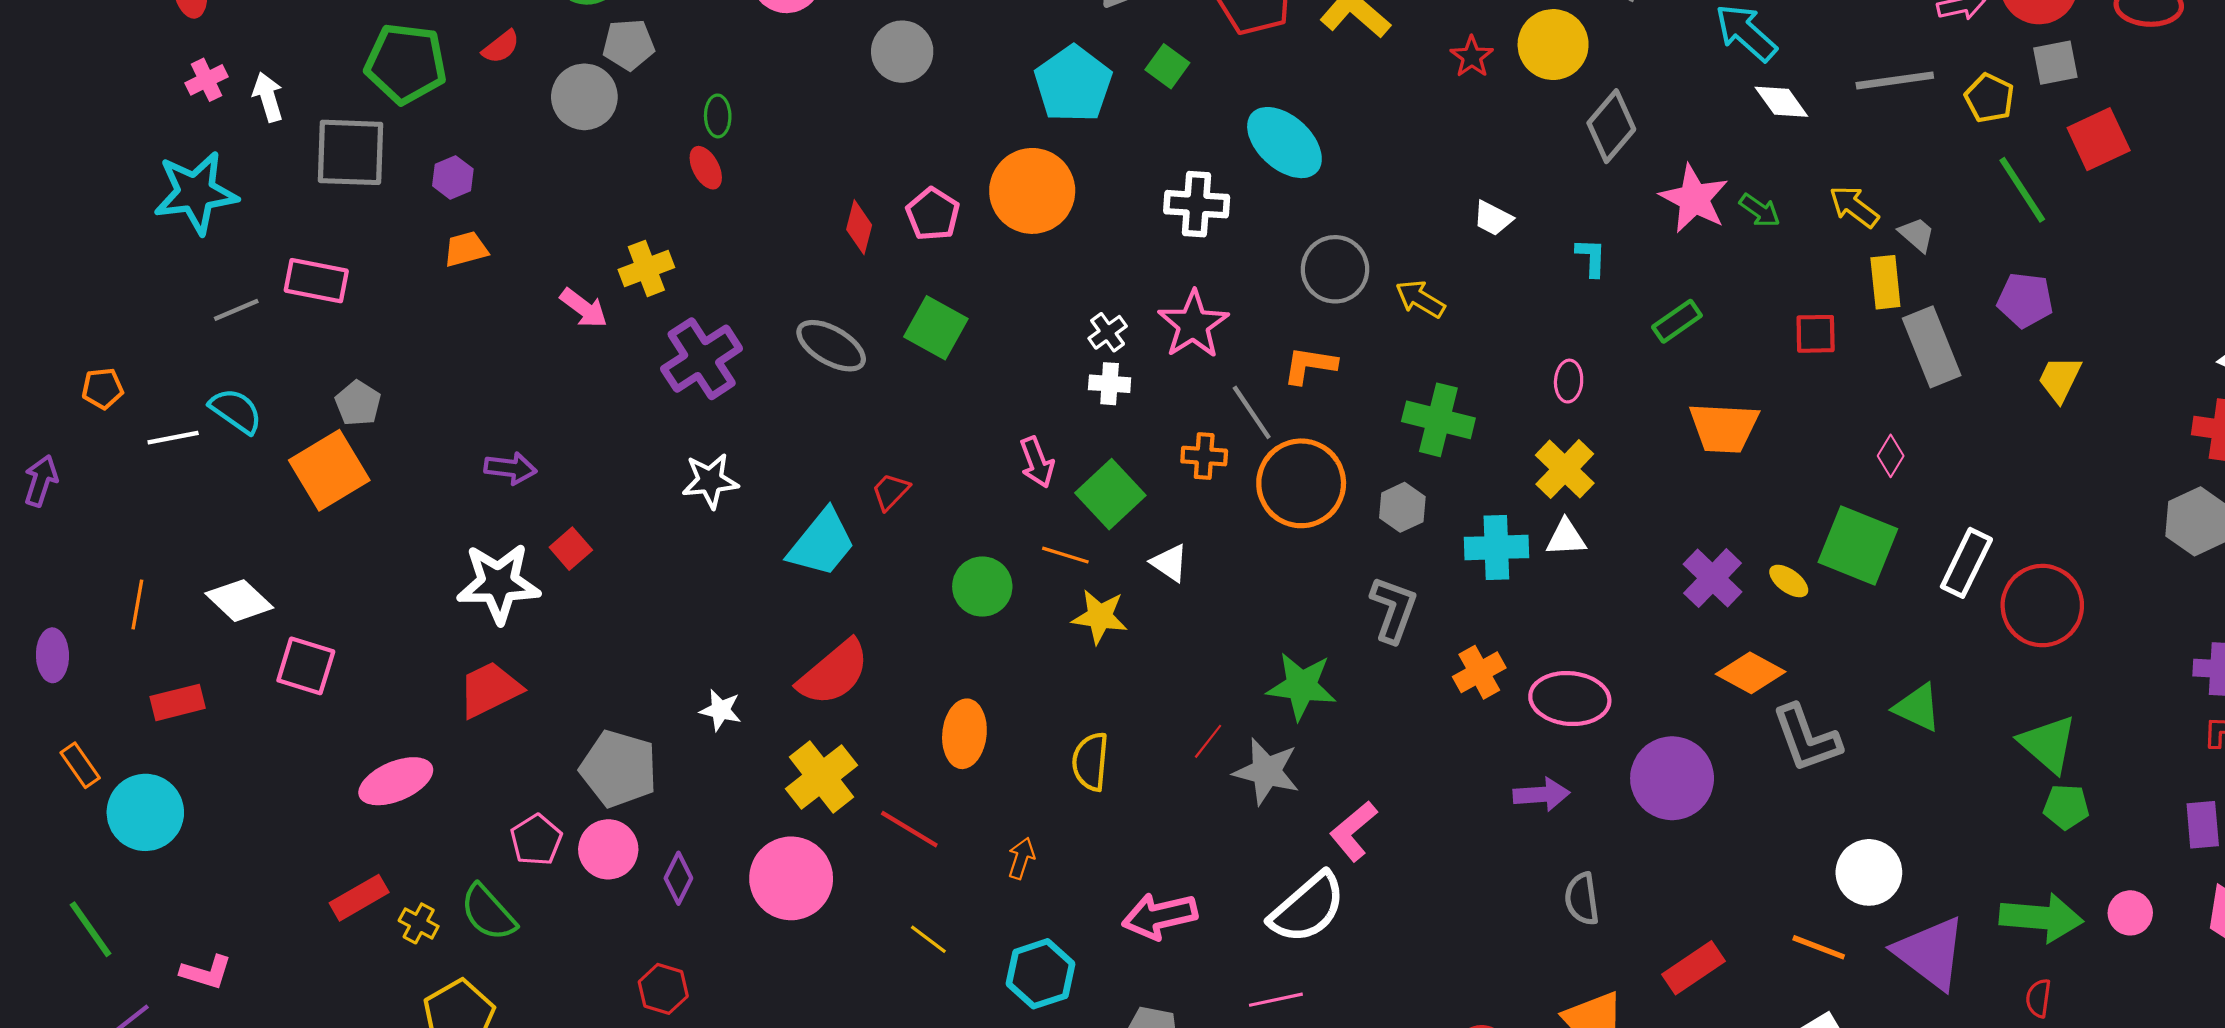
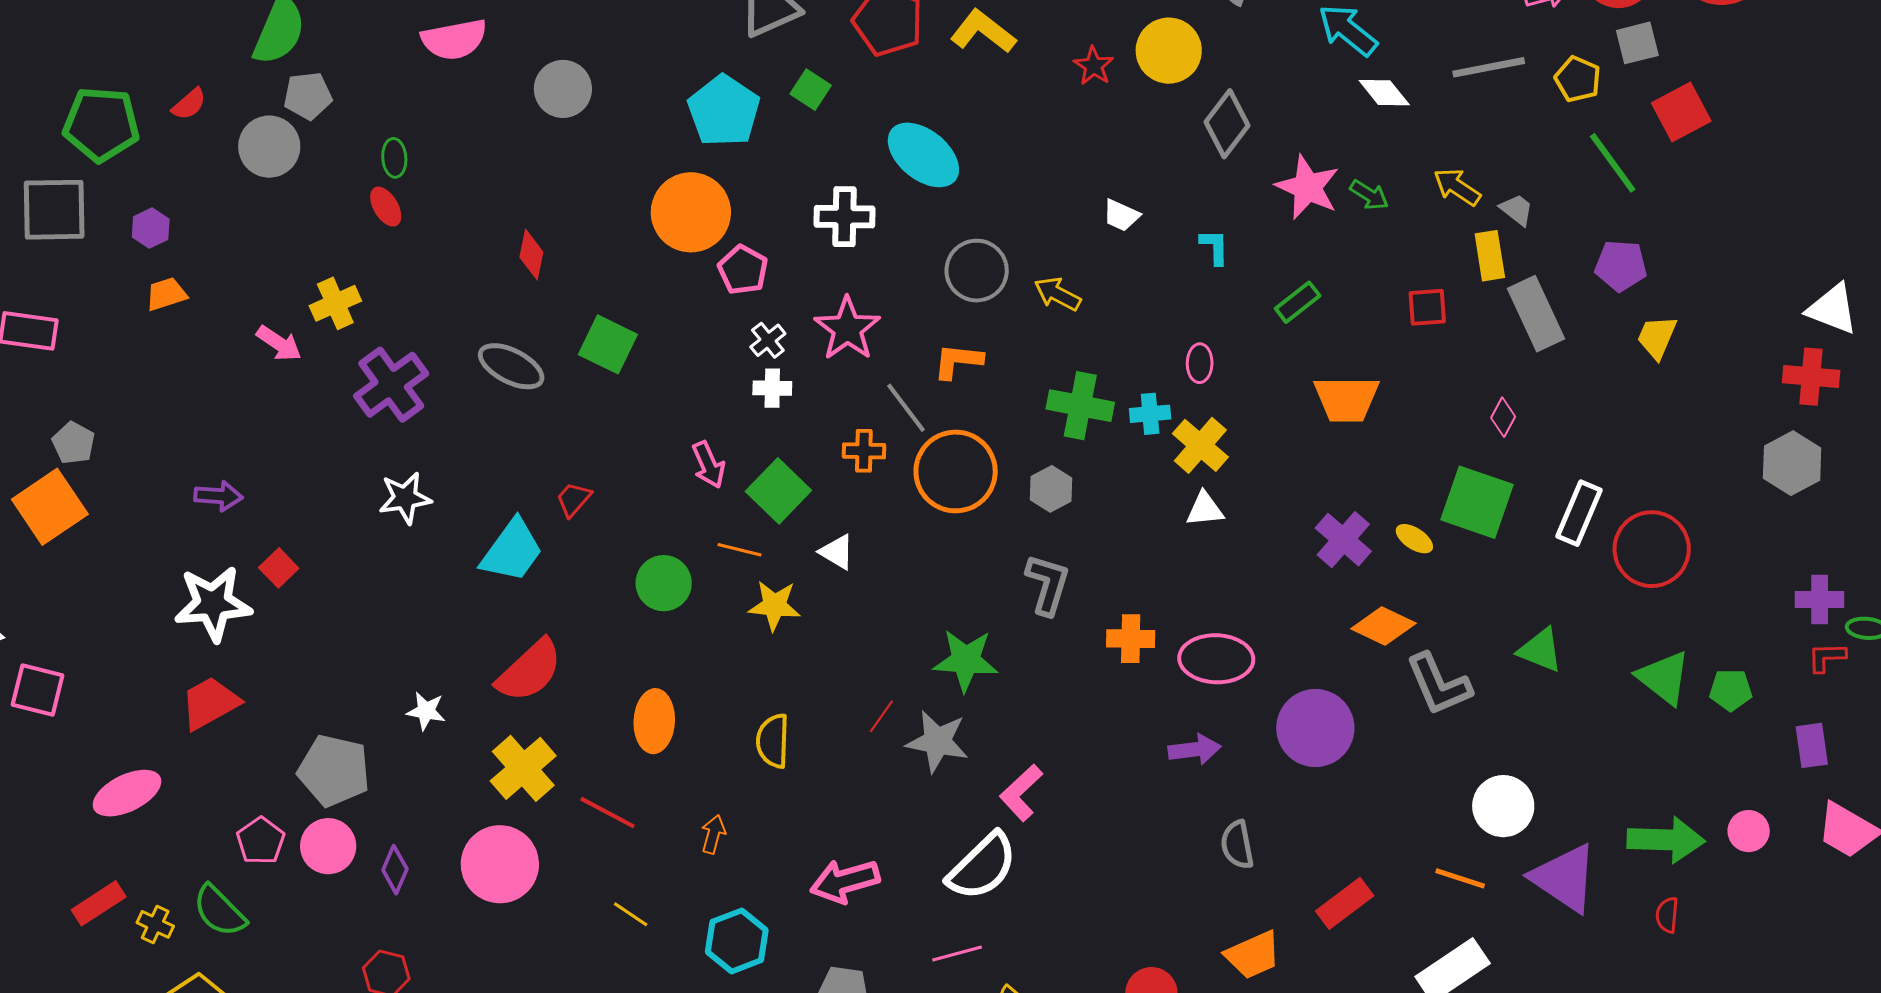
pink pentagon: (933, 214) -> (743, 270), moved
cyan cross: (1496, 547) -> (1150, 414), moved, size x0.7
orange cross: (1479, 672) -> (1131, 639), turned 33
green pentagon: (2066, 807) -> (1731, 690), moved

